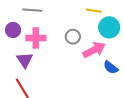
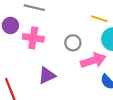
purple triangle: (25, 60) -> (47, 76), moved, turned 30

